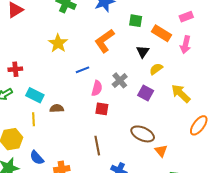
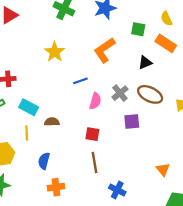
black triangle: (143, 52) -> (145, 63), turned 32
yellow semicircle: (156, 69) -> (167, 19), moved, turned -80
purple square: (146, 93) -> (132, 121), moved, turned -35
red square: (102, 109) -> (92, 134), moved
brown ellipse: (143, 134) -> (150, 94), moved
blue semicircle: (37, 158) -> (44, 161), moved, turned 56

